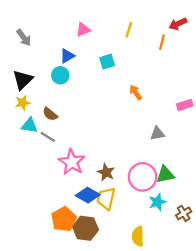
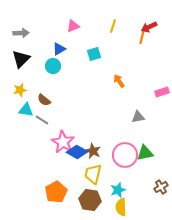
red arrow: (178, 24) -> (149, 27), moved
gray arrow: (24, 38) -> (21, 33), turned -56
black triangle: (23, 80) -> (21, 59), moved
blue diamond: (88, 195) -> (77, 152), moved
cyan star: (157, 202) -> (118, 190), moved
brown hexagon: (85, 228) -> (90, 200), moved

